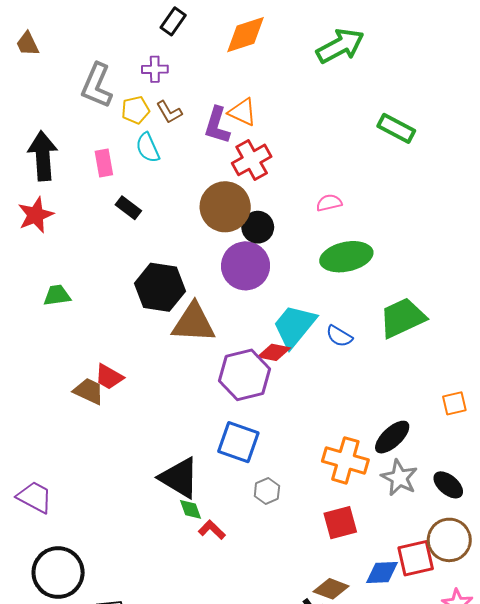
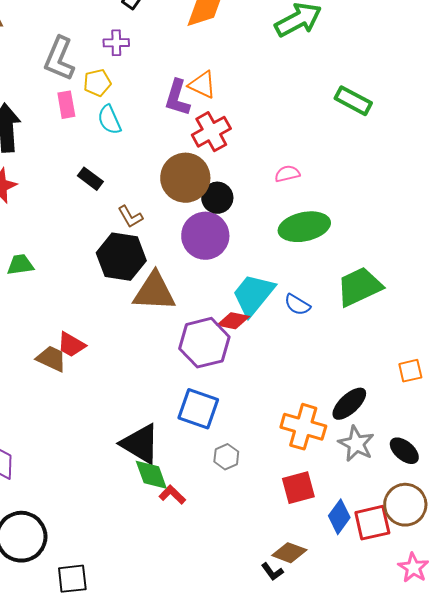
brown L-shape: (169, 112) -> (130, 217), moved
pink rectangle: (104, 163) -> (66, 105), moved
green diamond: (191, 509) -> (151, 475), size x1.5
blue diamond: (382, 573) -> (339, 517), moved, turned -52

